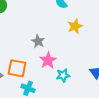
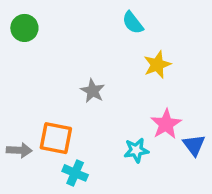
pink star: (48, 60) -> (166, 124), moved

